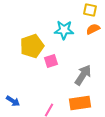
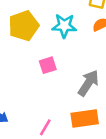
yellow pentagon: (32, 46) -> (24, 26), moved

